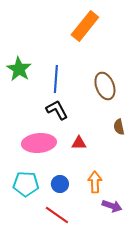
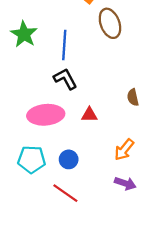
brown ellipse: (105, 86) -> (110, 23), moved
orange arrow: (95, 182) -> (124, 150), moved, turned -140

